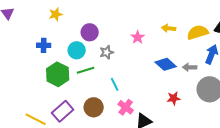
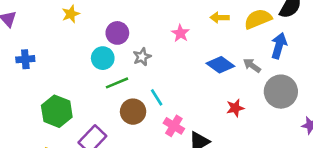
blue cross: (44, 45) -> (25, 59), moved
gray arrow: (190, 67) -> (252, 66), turned 40
green hexagon: (58, 74) -> (57, 111), moved
brown circle: (94, 107) -> (133, 112), moved

